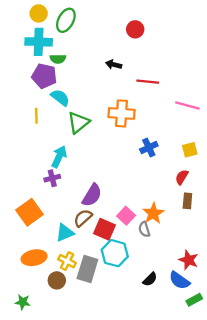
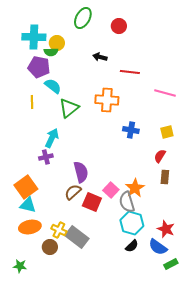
yellow circle: (39, 13) -> (57, 43), moved
green ellipse: (66, 20) -> (83, 18), moved
blue cross: (149, 148) -> (131, 130), turned 35
purple semicircle: (92, 195) -> (81, 172), turned -45
gray semicircle: (144, 229) -> (127, 202), size x1.5
cyan triangle: (65, 233) -> (28, 205), moved, turned 36
cyan hexagon: (115, 253) -> (132, 223), moved
gray rectangle: (87, 269) -> (77, 237), turned -70

